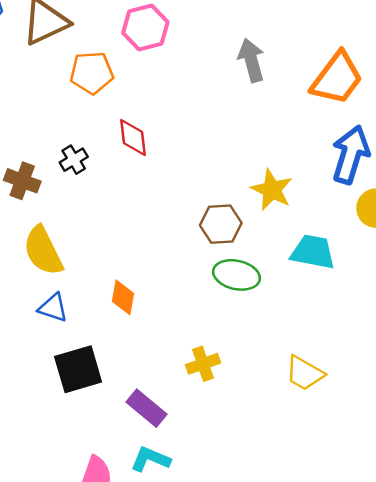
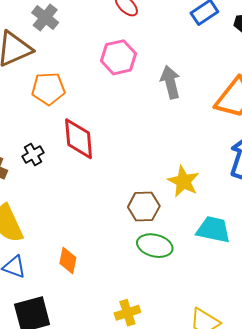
pink hexagon: (145, 28) -> (119, 57), moved
red diamond: (133, 138) -> (79, 139), size x1.4

